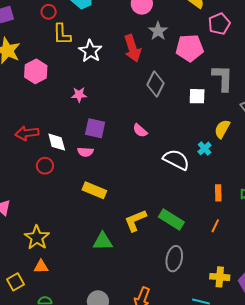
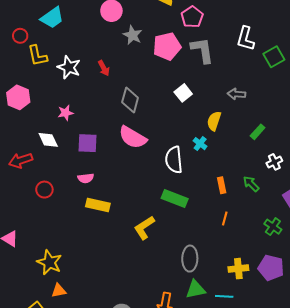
red arrow: (132, 48) -> (104, 68), moved, size x0.6
gray L-shape: (223, 78) -> (202, 50), moved
gray diamond: (155, 84) -> (130, 100), moved
white square: (197, 96) -> (183, 93), turned -30
pink semicircle: (140, 131) -> (133, 137), size x1.8
white diamond: (57, 142) -> (48, 140), moved
pink semicircle: (85, 152) -> (86, 178), moved
white semicircle: (176, 160) -> (174, 160), turned -112
green rectangle: (171, 220) -> (175, 199), moved
green triangle: (103, 241) -> (196, 289), moved

